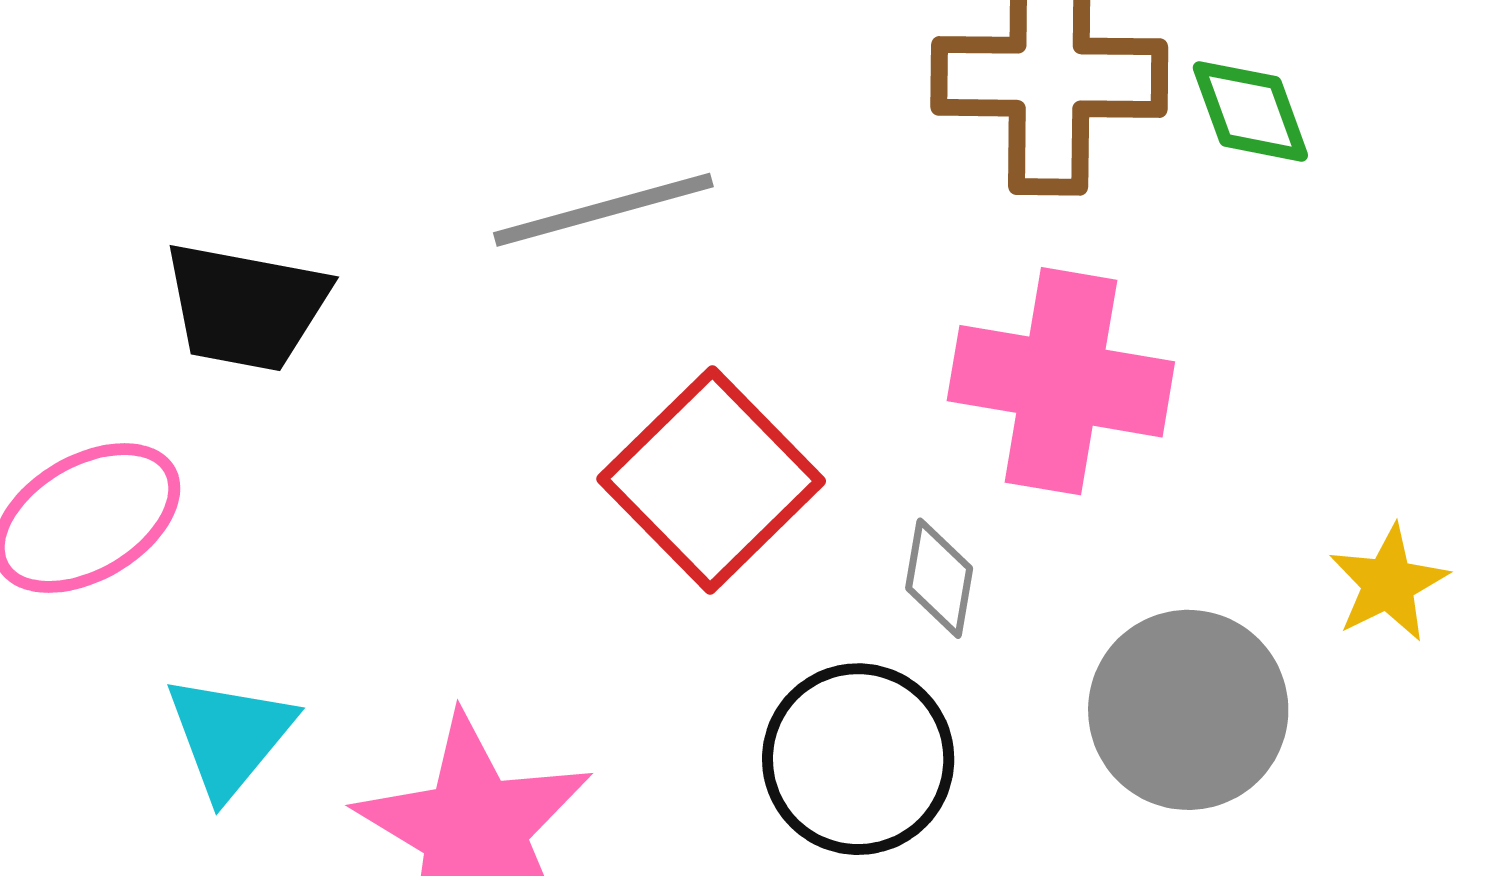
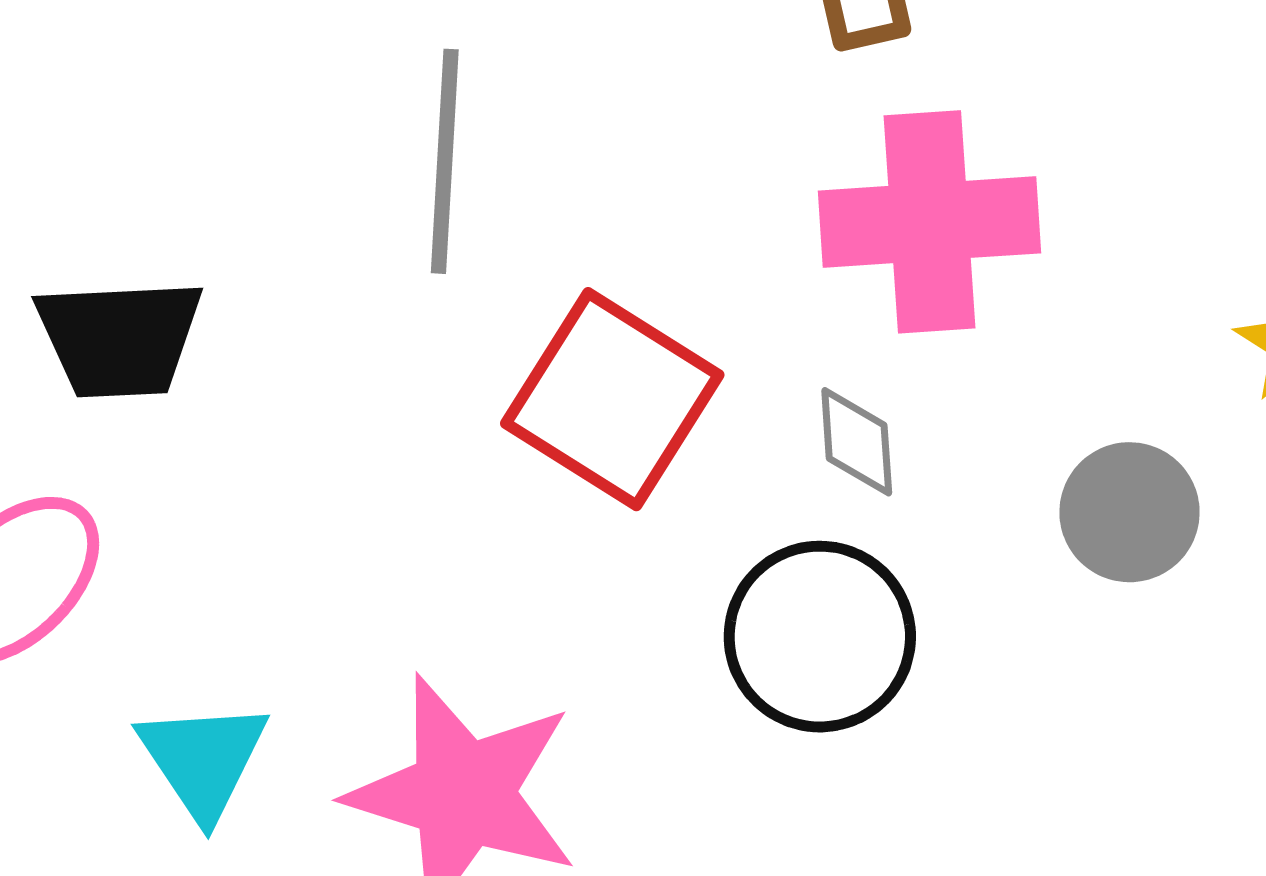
gray line: (603, 210) -> (445, 161), turned -58
gray circle: (1188, 710) -> (1130, 512), size x0.7

